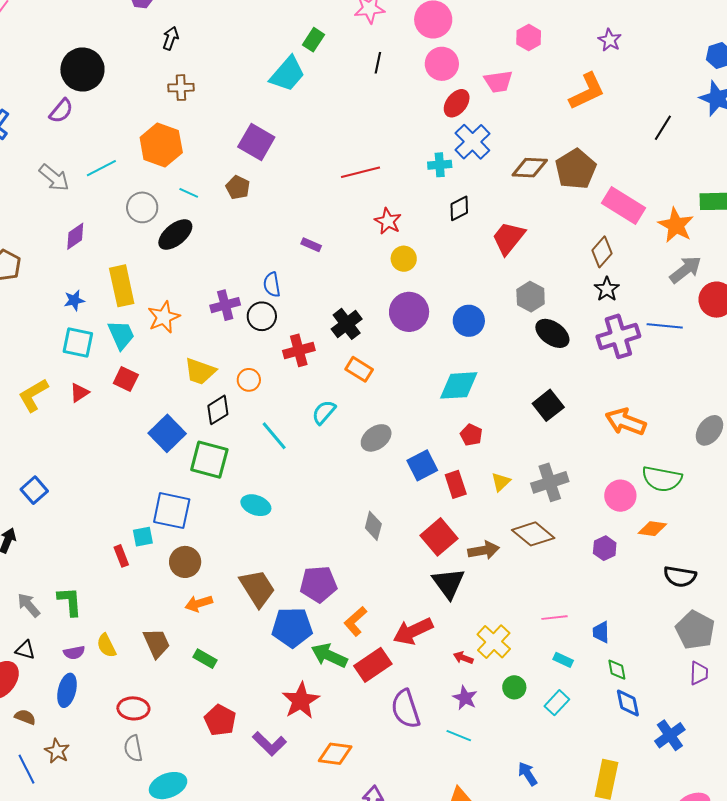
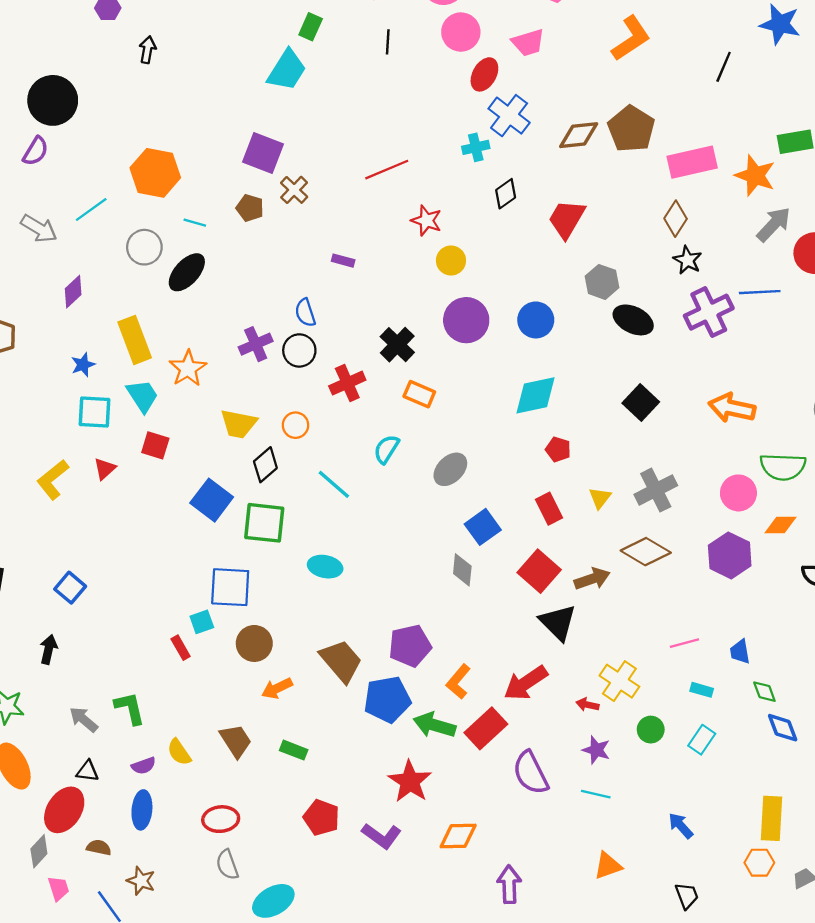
brown cross: (181, 88) -> (294, 190), moved, turned -35
pink rectangle: (623, 206) -> (692, 162), turned -36
blue square: (422, 465) -> (483, 527), moved
purple hexagon: (605, 548) -> (730, 555), size x1.6

